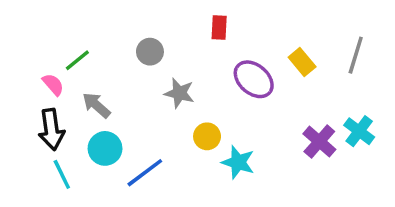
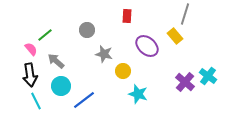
gray line: (356, 55) -> (185, 14), moved
yellow circle: (207, 136) -> (123, 71), moved

